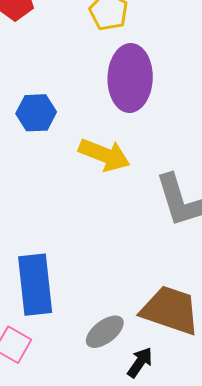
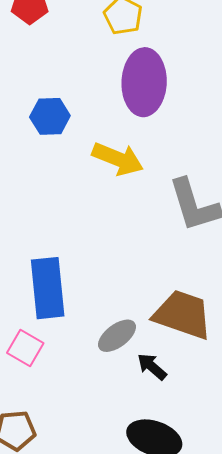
black arrow: (140, 362) -> (152, 367), turned -84

